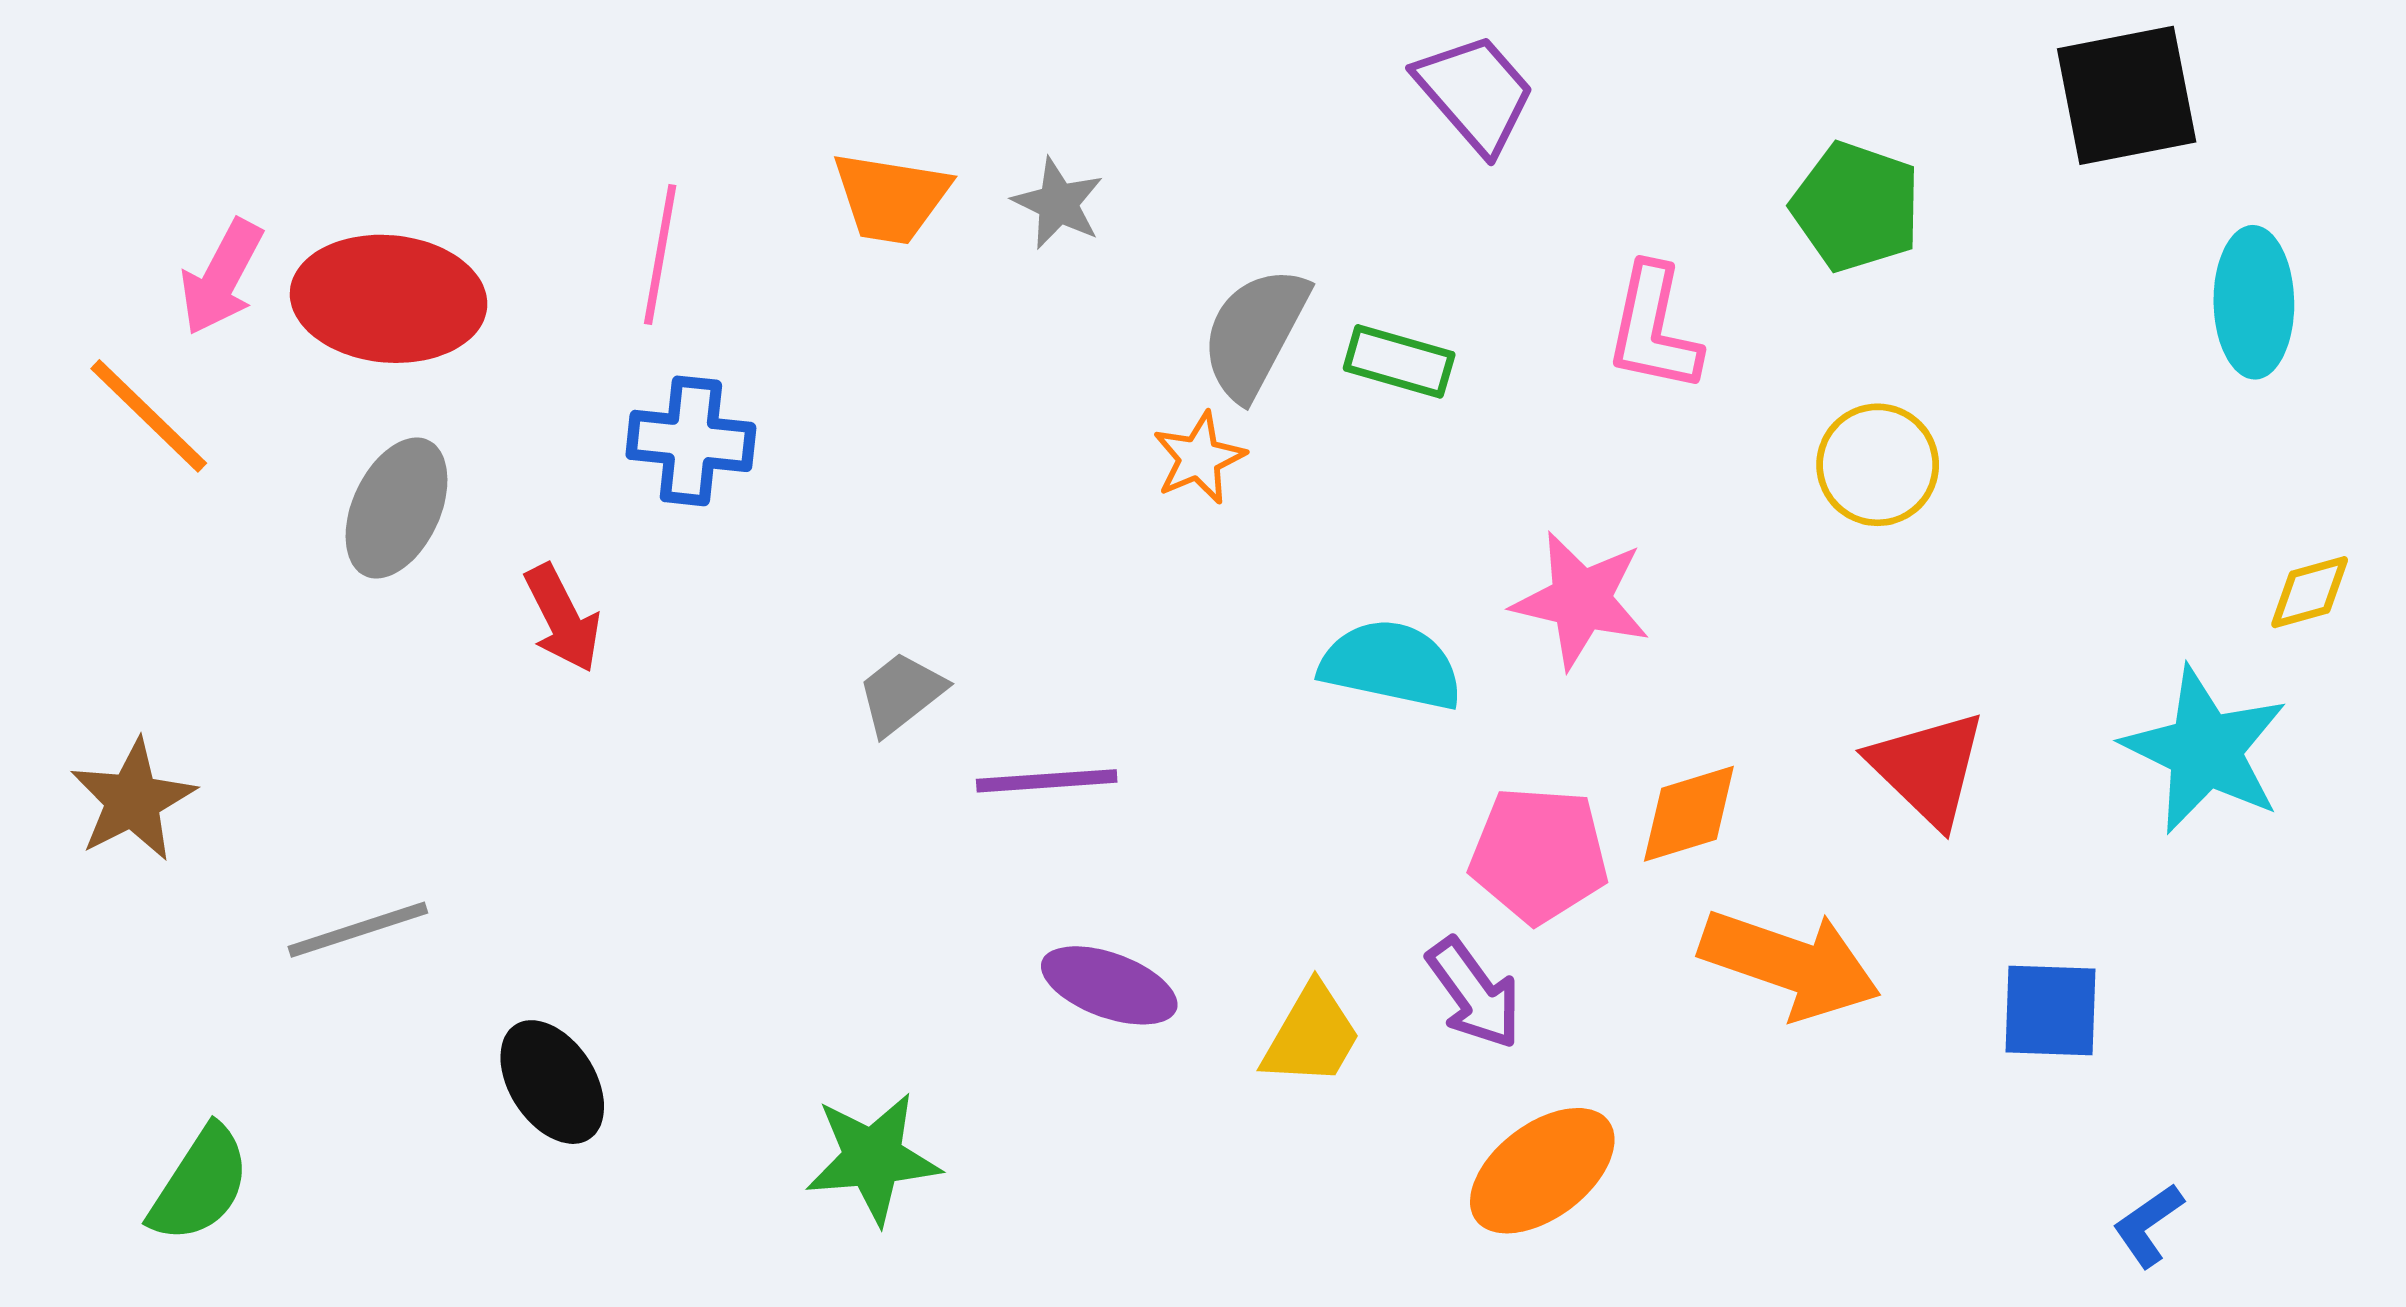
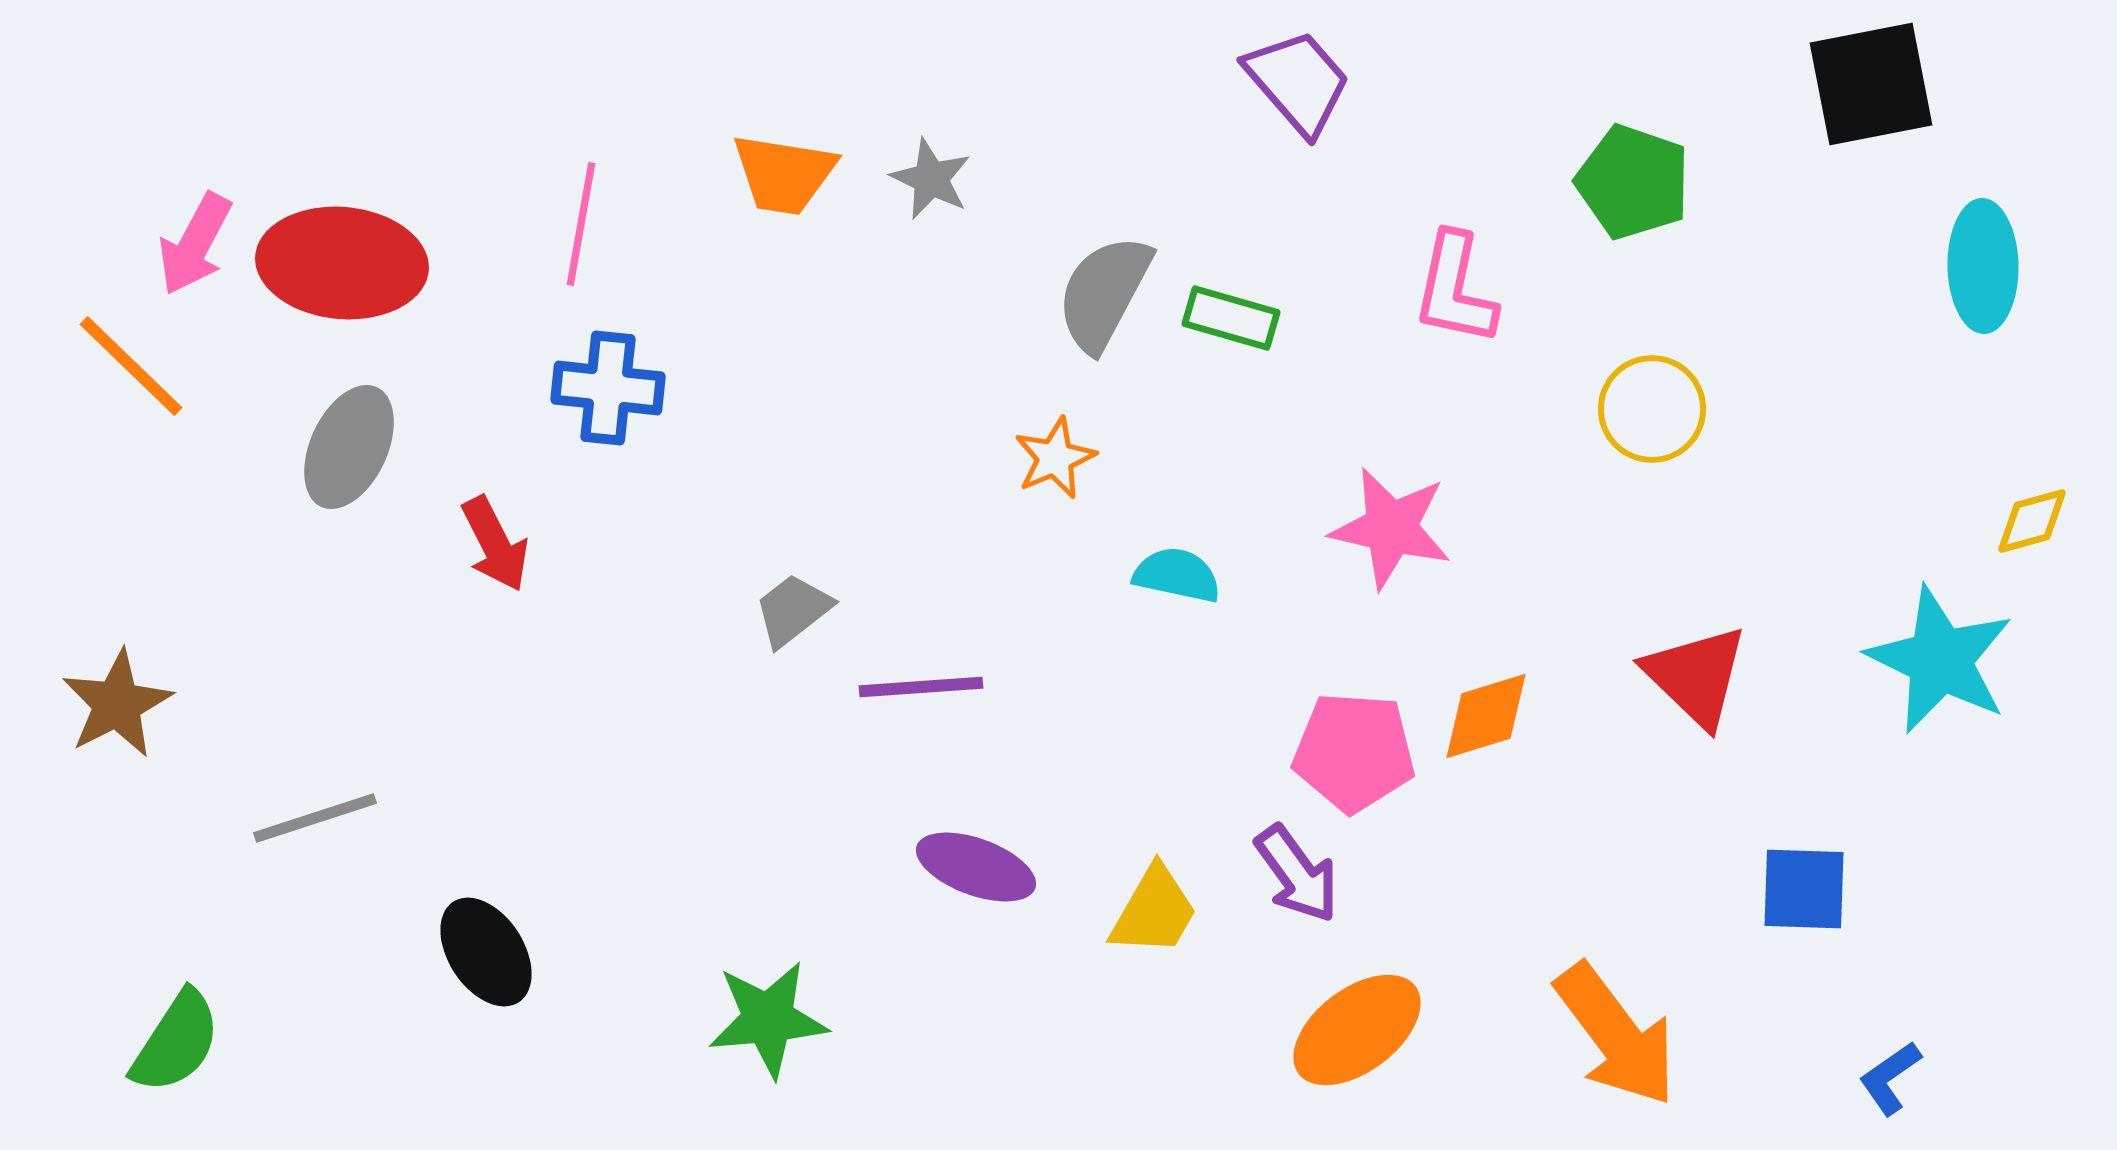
orange star: (1199, 458) -> (1055, 458), moved
cyan semicircle: (1391, 665) -> (1177, 575), moved, size x0.7
orange arrow: (1790, 964) -> (1616, 1035), moved, turned 34

